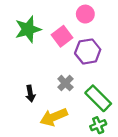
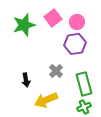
pink circle: (85, 14) -> (77, 22), moved
pink square: (62, 36) -> (53, 18), moved
green rectangle: (98, 98) -> (84, 84), turned 30

